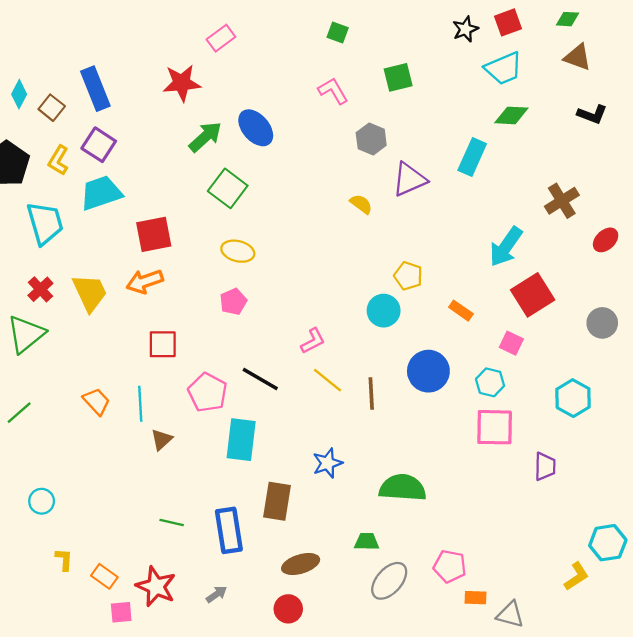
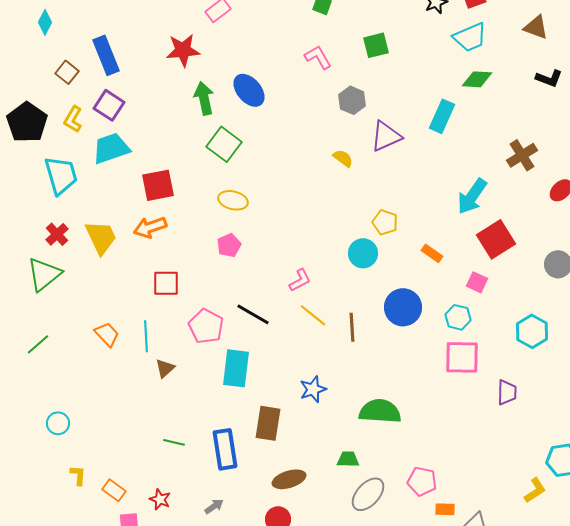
cyan diamond: (19, 94) -> (45, 22), moved
green arrow: (205, 137) -> (204, 98), turned -60
red star: (156, 586) -> (160, 499), size x0.6

